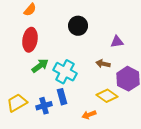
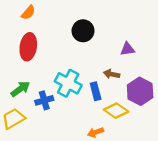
green arrow: (40, 66) -> (20, 89), moved
blue rectangle: (62, 97) -> (96, 91), moved
blue cross: (44, 106) -> (44, 100), moved

